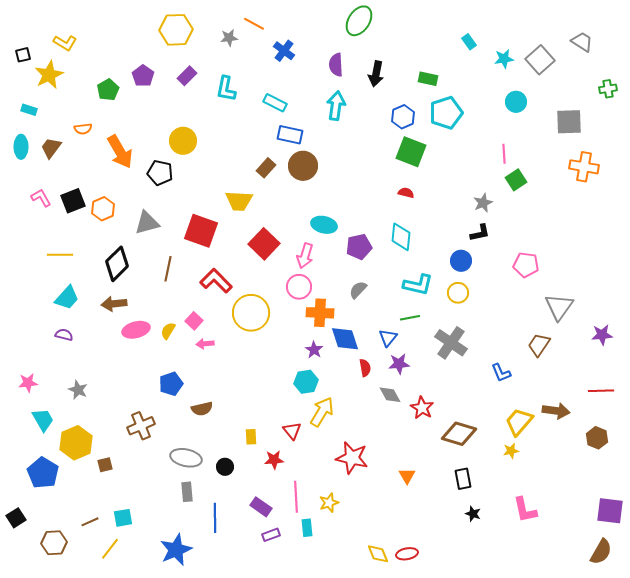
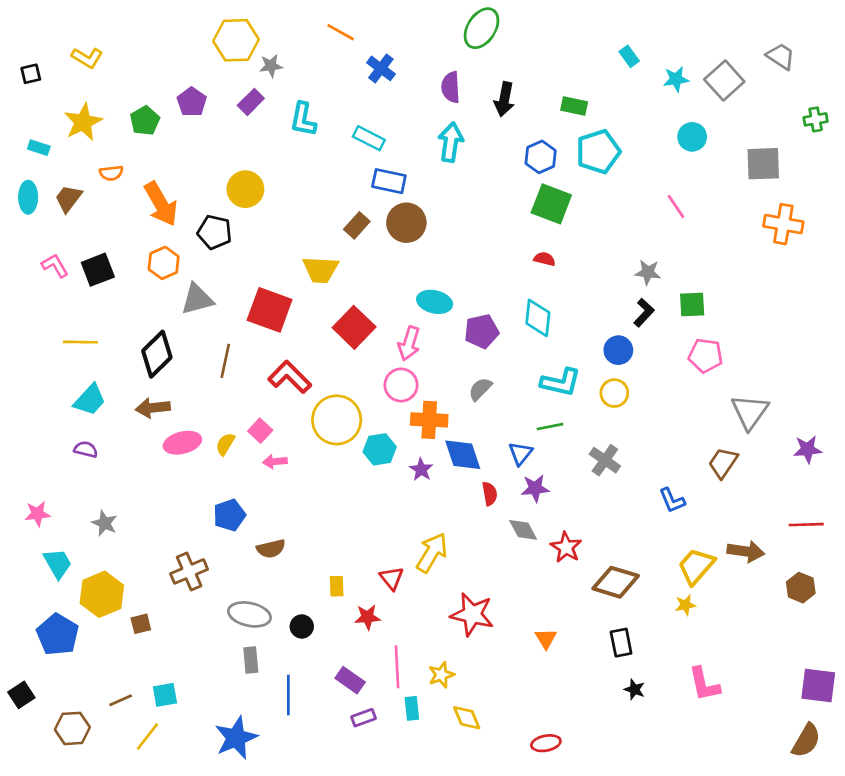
gray star: (229, 38) -> (271, 66), moved
yellow star: (49, 75) -> (83, 122), moved
pink line: (504, 154) -> (676, 207), turned -30
green square: (516, 180) -> (692, 305), moved, turned 30
gray star: (483, 203) -> (648, 272), turned 30
orange hexagon: (103, 209) -> (164, 263), moved
black L-shape: (480, 233) -> (644, 313), turned -35
gray cross: (451, 343) -> (605, 460), size x0.7
cyan hexagon: (306, 382) -> (380, 449), moved
yellow diamond: (378, 554) -> (467, 718), moved

